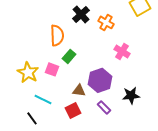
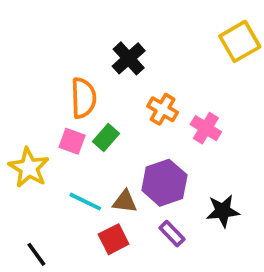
orange cross: (106, 22) -> (163, 109), moved
pink square: (52, 69) -> (72, 141), moved
cyan line: (43, 99) -> (85, 202), moved

